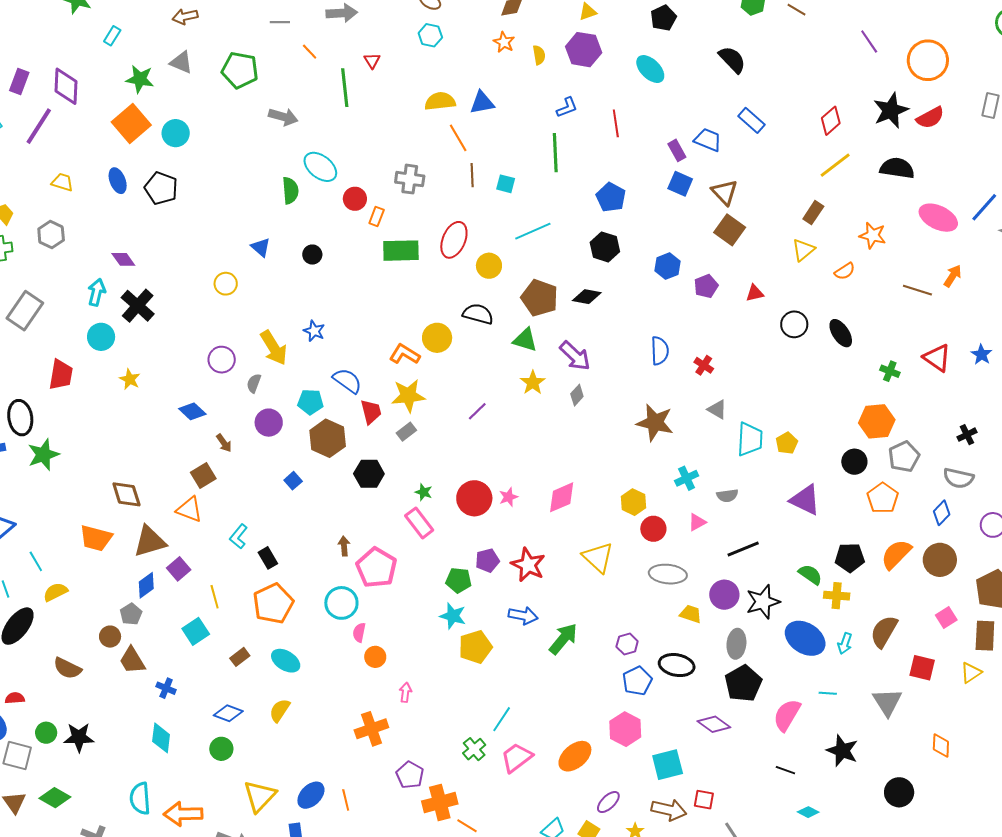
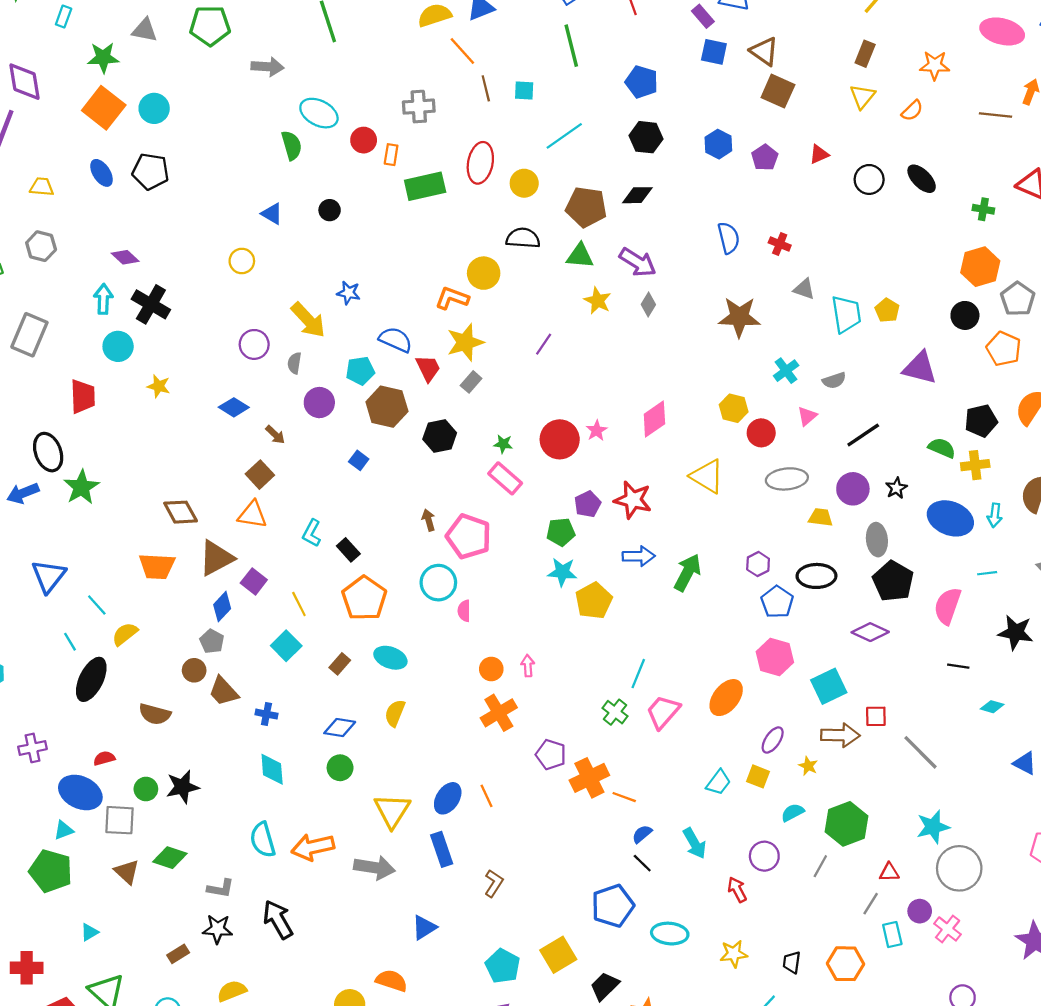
black star: (763, 602) -> (896, 488), size x0.6
orange circle: (375, 657) -> (491, 669), moved

